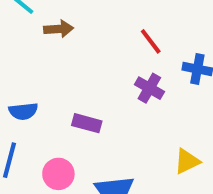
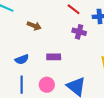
brown arrow: (59, 29) -> (34, 26), moved, turned 40

